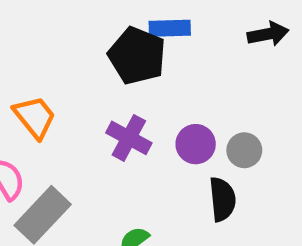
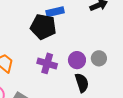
black semicircle: (222, 199) -> (82, 83), moved

